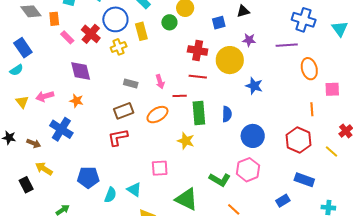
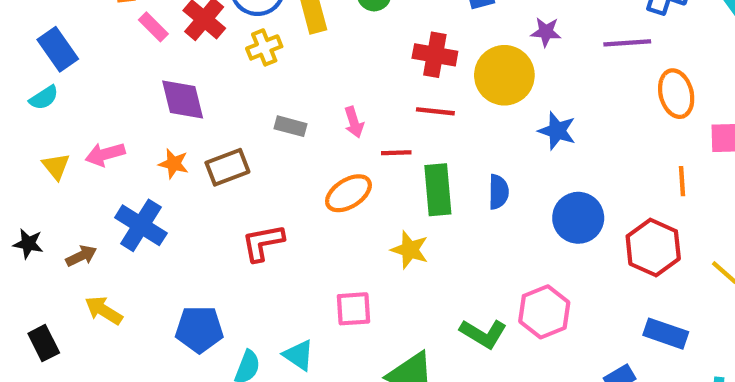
brown rectangle: (124, 111) -> (227, 167), moved
blue circle: (253, 136) -> (578, 218), moved
brown arrow: (34, 143) -> (81, 256), turned -48
black rectangle: (26, 185) -> (44, 343), moved

